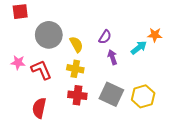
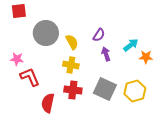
orange star: (155, 35) -> (146, 57), moved
red L-shape: (41, 70) -> (30, 77), moved
red semicircle: (39, 108) -> (48, 103), moved

